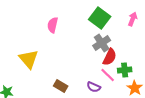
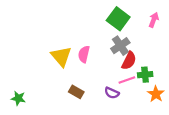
pink semicircle: (53, 25) -> (84, 54), moved
yellow triangle: (29, 59) -> (61, 56), moved
pink line: (108, 75) -> (127, 80), turned -63

